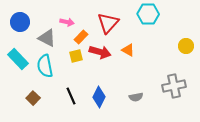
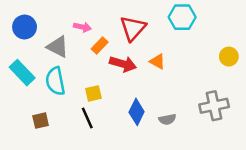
yellow square: (76, 56) -> (93, 93), moved
blue diamond: (99, 97) -> (137, 112), moved
brown square: (33, 98) -> (41, 121), turned 32

